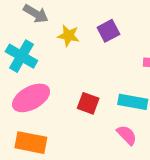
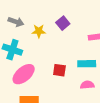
pink semicircle: (127, 135) -> (87, 85), turned -40

